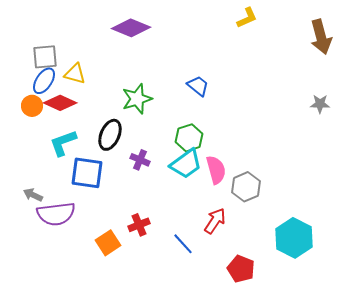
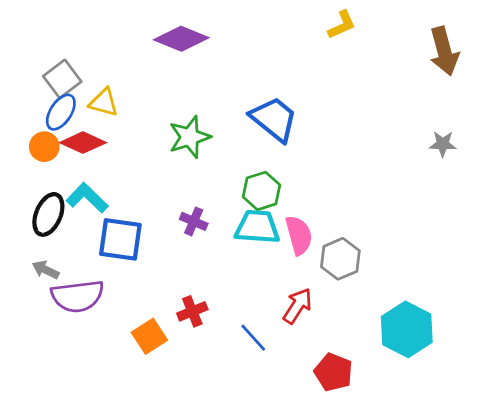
gray square: (45, 57) -> (62, 79), turned -32
blue trapezoid: (198, 86) -> (274, 119), size x1.6
black ellipse: (110, 135) -> (48, 214), moved
cyan L-shape: (63, 143) -> (87, 198), turned 64
cyan trapezoid: (186, 164) -> (257, 227), turned -140

